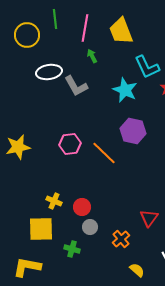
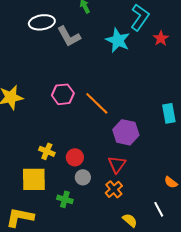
cyan L-shape: (147, 67) -> (140, 17), turned -120
purple hexagon: (133, 131) -> (126, 132), moved
red triangle: (149, 218) -> (117, 164), moved

